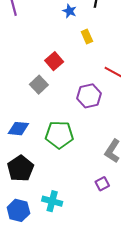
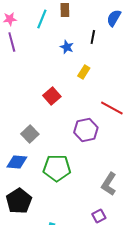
yellow rectangle: (87, 37) -> (84, 72), turned 56
gray square: (39, 85) -> (30, 134), moved

